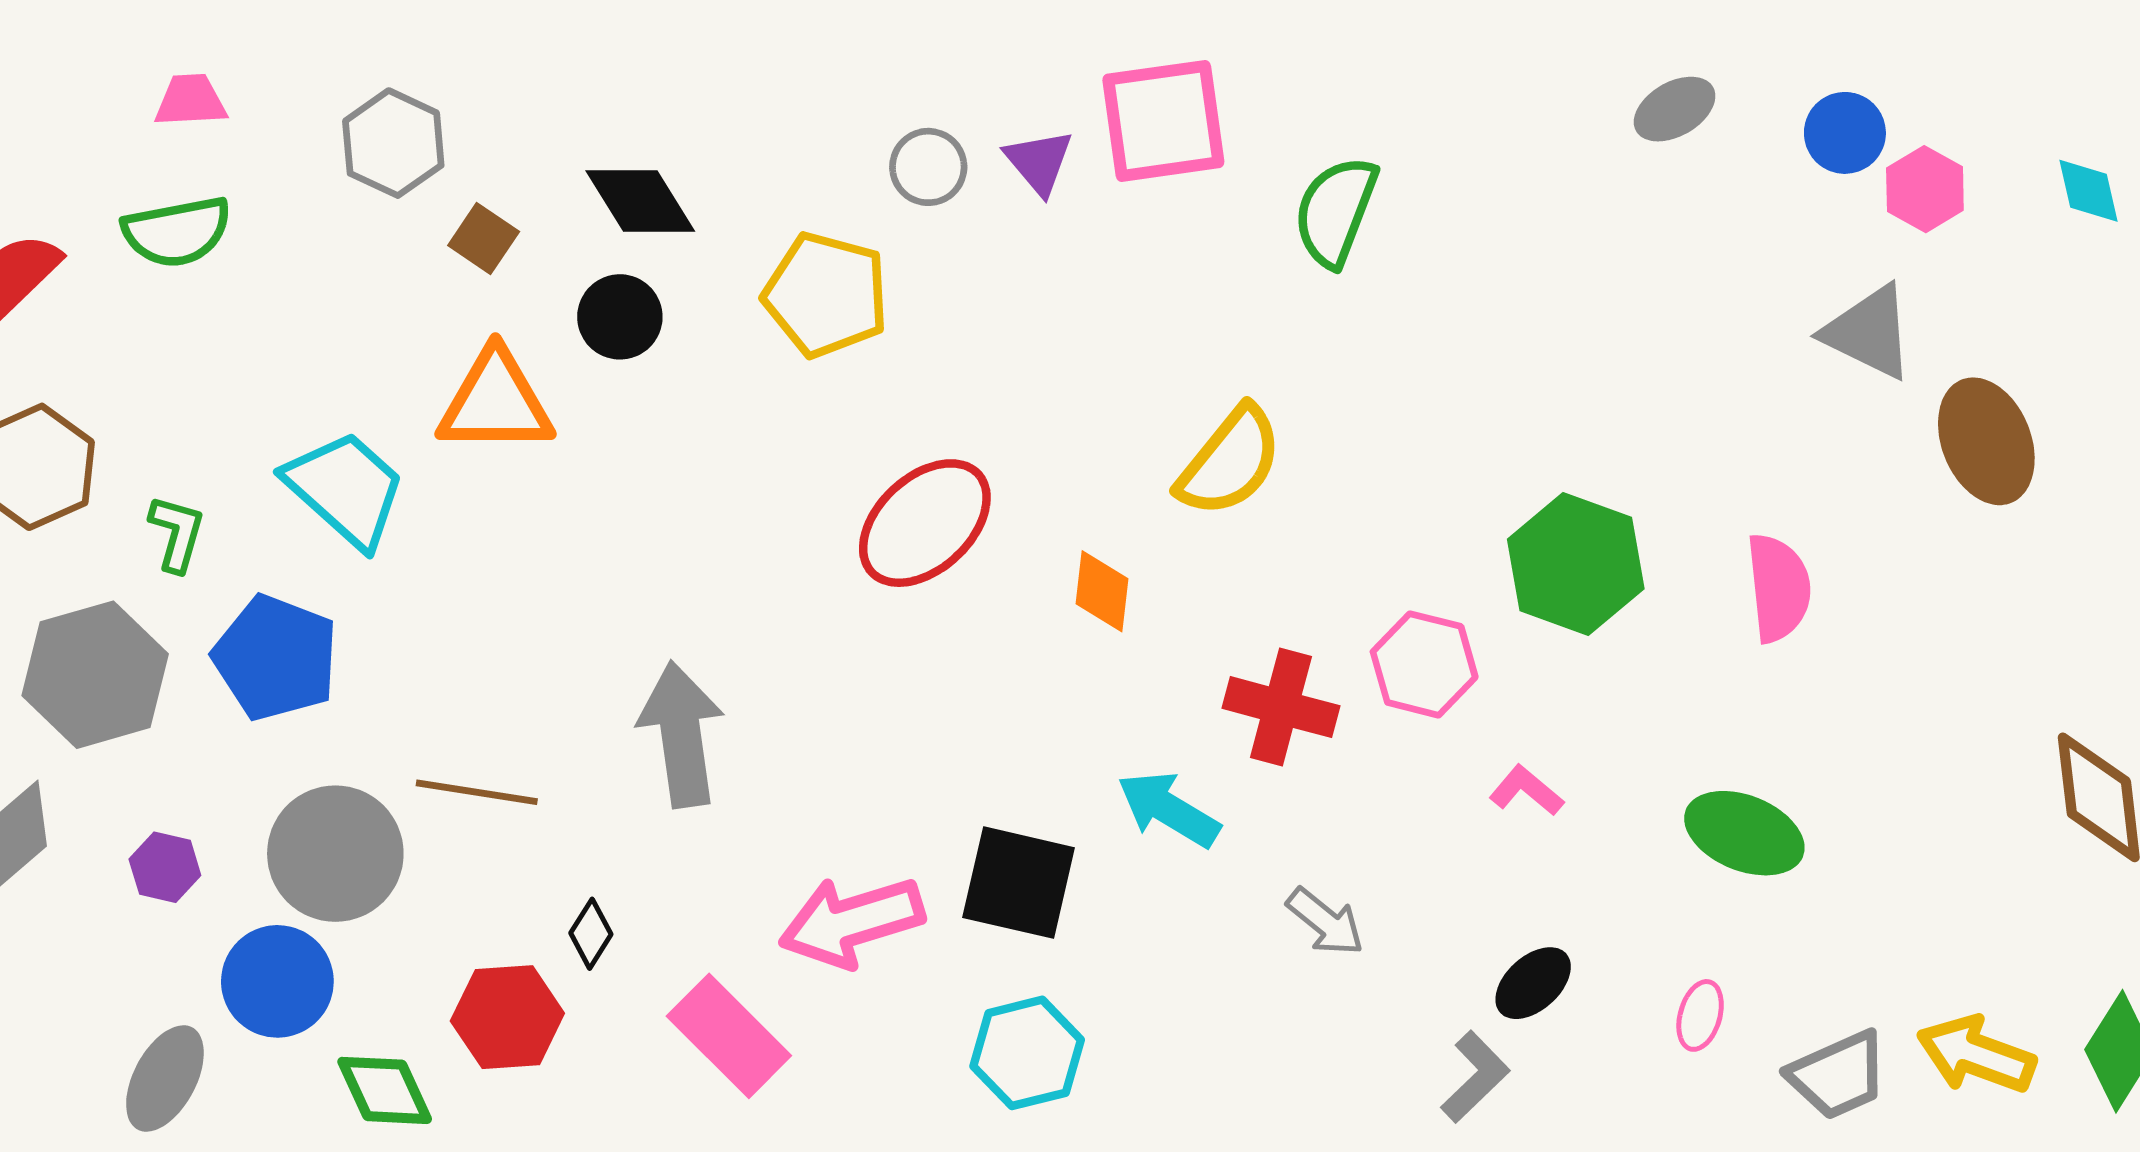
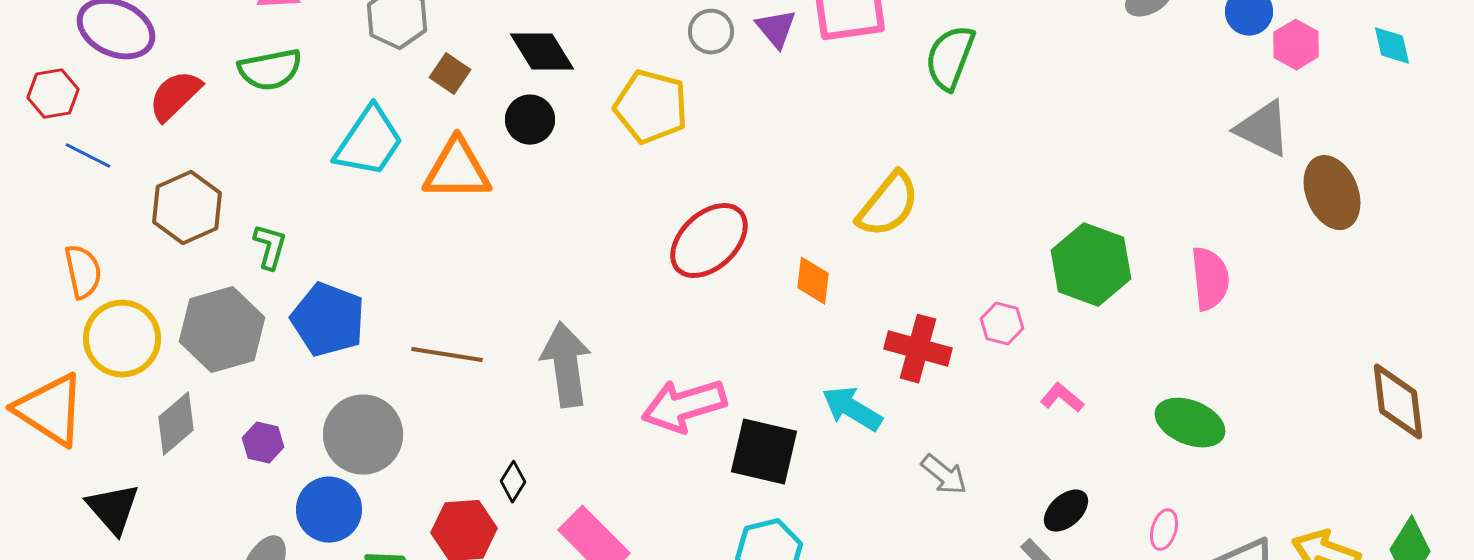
cyan trapezoid: (346, 489) -> (369, 142), moved, turned 82
pink hexagon: (1424, 664) -> (1002, 324), size x0.7
brown line: (477, 792) -> (447, 355), moved
pink arrow: (852, 922) -> (684, 406), moved

